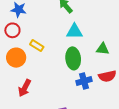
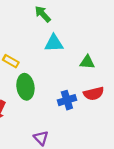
green ellipse: (73, 58) -> (25, 87), moved

